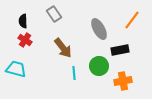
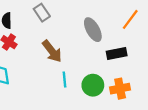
green circle: (99, 66) -> (93, 85), moved

